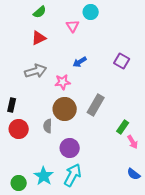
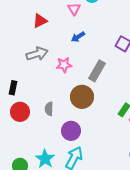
blue arrow: (80, 62) -> (78, 37), moved
gray rectangle: (96, 105) -> (97, 71), moved
brown circle: (65, 109) -> (82, 97), moved

